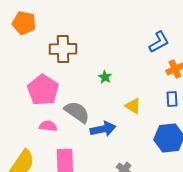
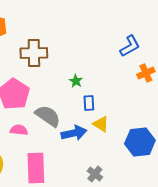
blue rectangle: (172, 99) -> (89, 103), moved
yellow triangle: (133, 106) -> (101, 124), moved

